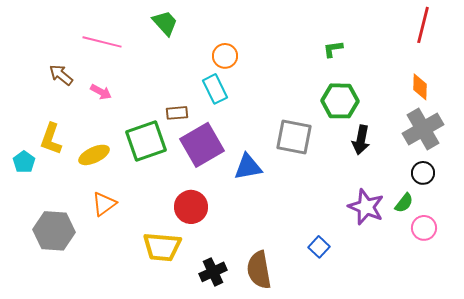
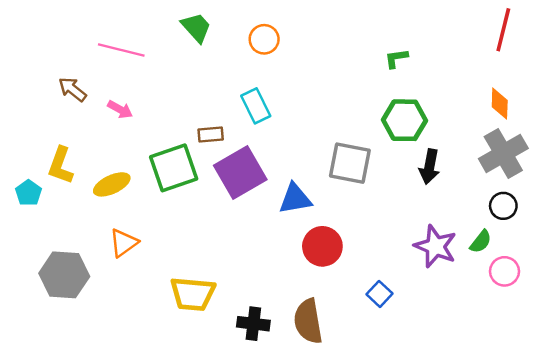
orange circle: (225, 56) -> (264, 39), moved
red circle: (191, 207) -> (322, 246), moved
black cross: (213, 272) -> (253, 324), turned 32

